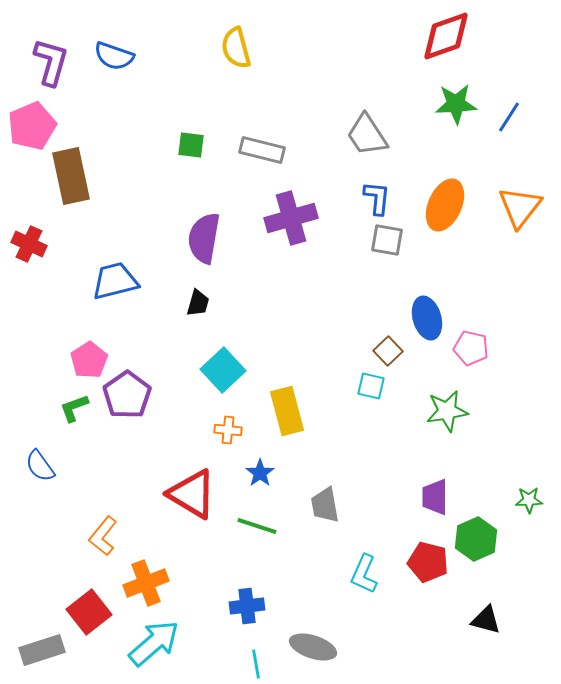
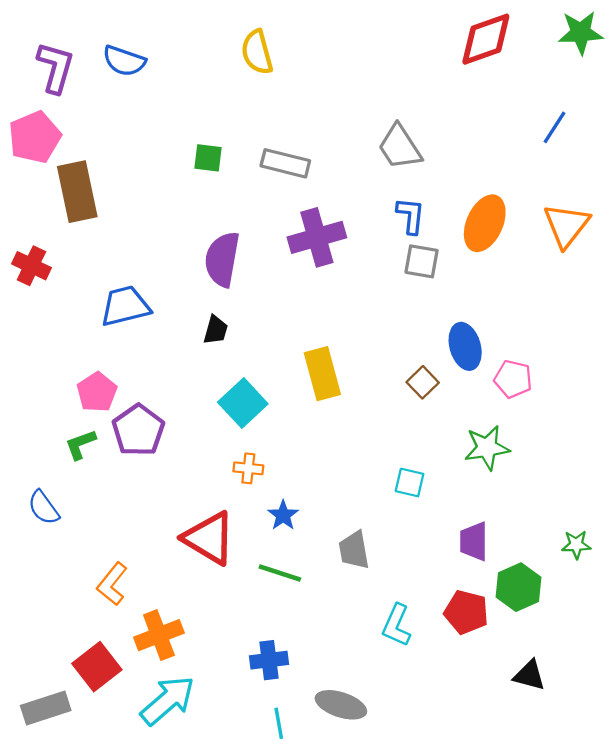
green star: (456, 104) -> (581, 33), moved
cyan square: (371, 386) -> (410, 483), moved
yellow rectangle: (287, 411) -> (322, 374), moved

